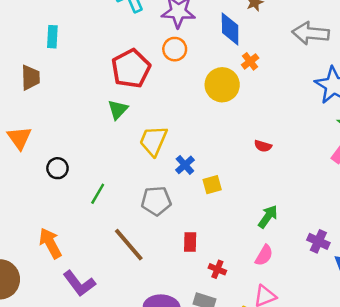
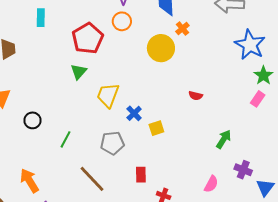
cyan rectangle: (52, 37) -> (41, 18), moved
green arrow: (268, 217) -> (224, 139), moved
pink semicircle: (264, 255) -> (211, 184), moved

